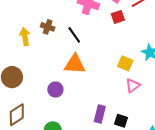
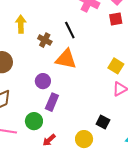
brown cross: (48, 27) -> (45, 40), moved
purple rectangle: (100, 114) -> (52, 102), moved

